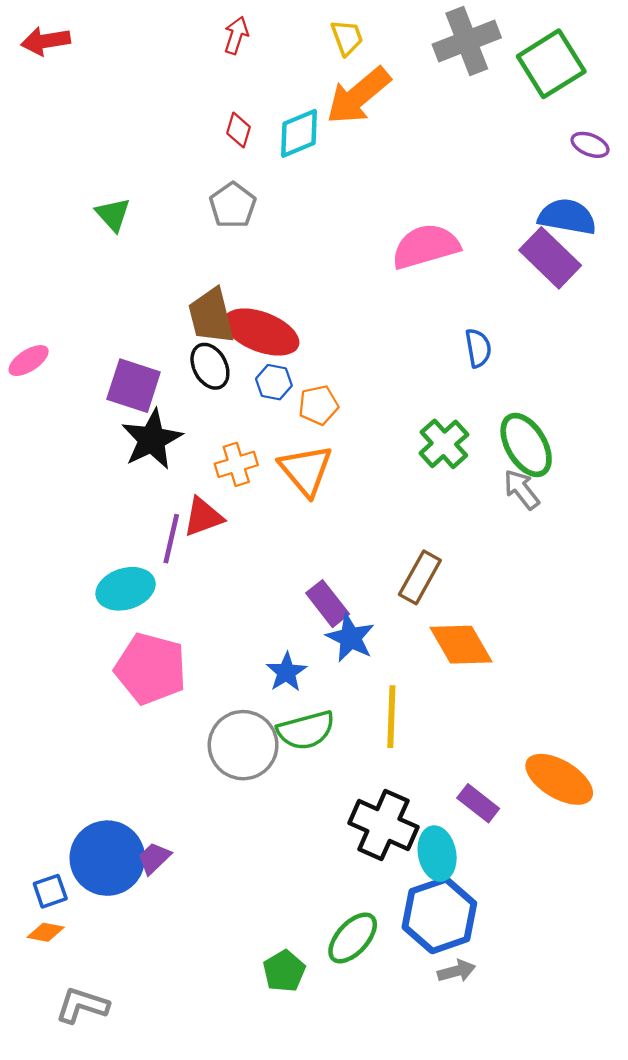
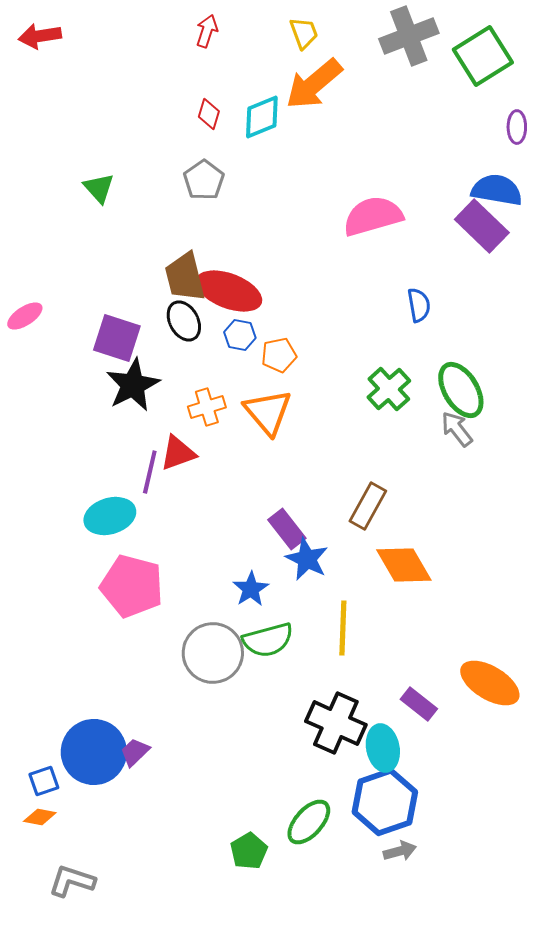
purple ellipse: (590, 145) -> (517, 127), turned 68

